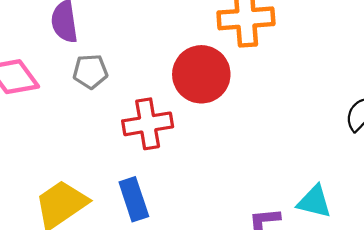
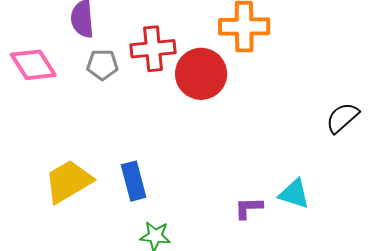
red cross: (148, 124) -> (153, 49), moved

